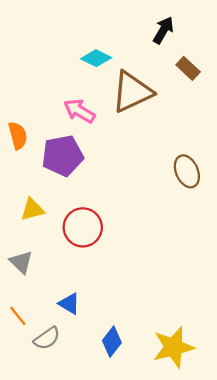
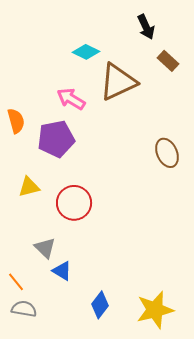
black arrow: (163, 30) -> (146, 27), turned 125
gray triangle: (21, 262) -> (45, 248), moved
gray semicircle: (47, 338) -> (24, 309), moved, turned -135

